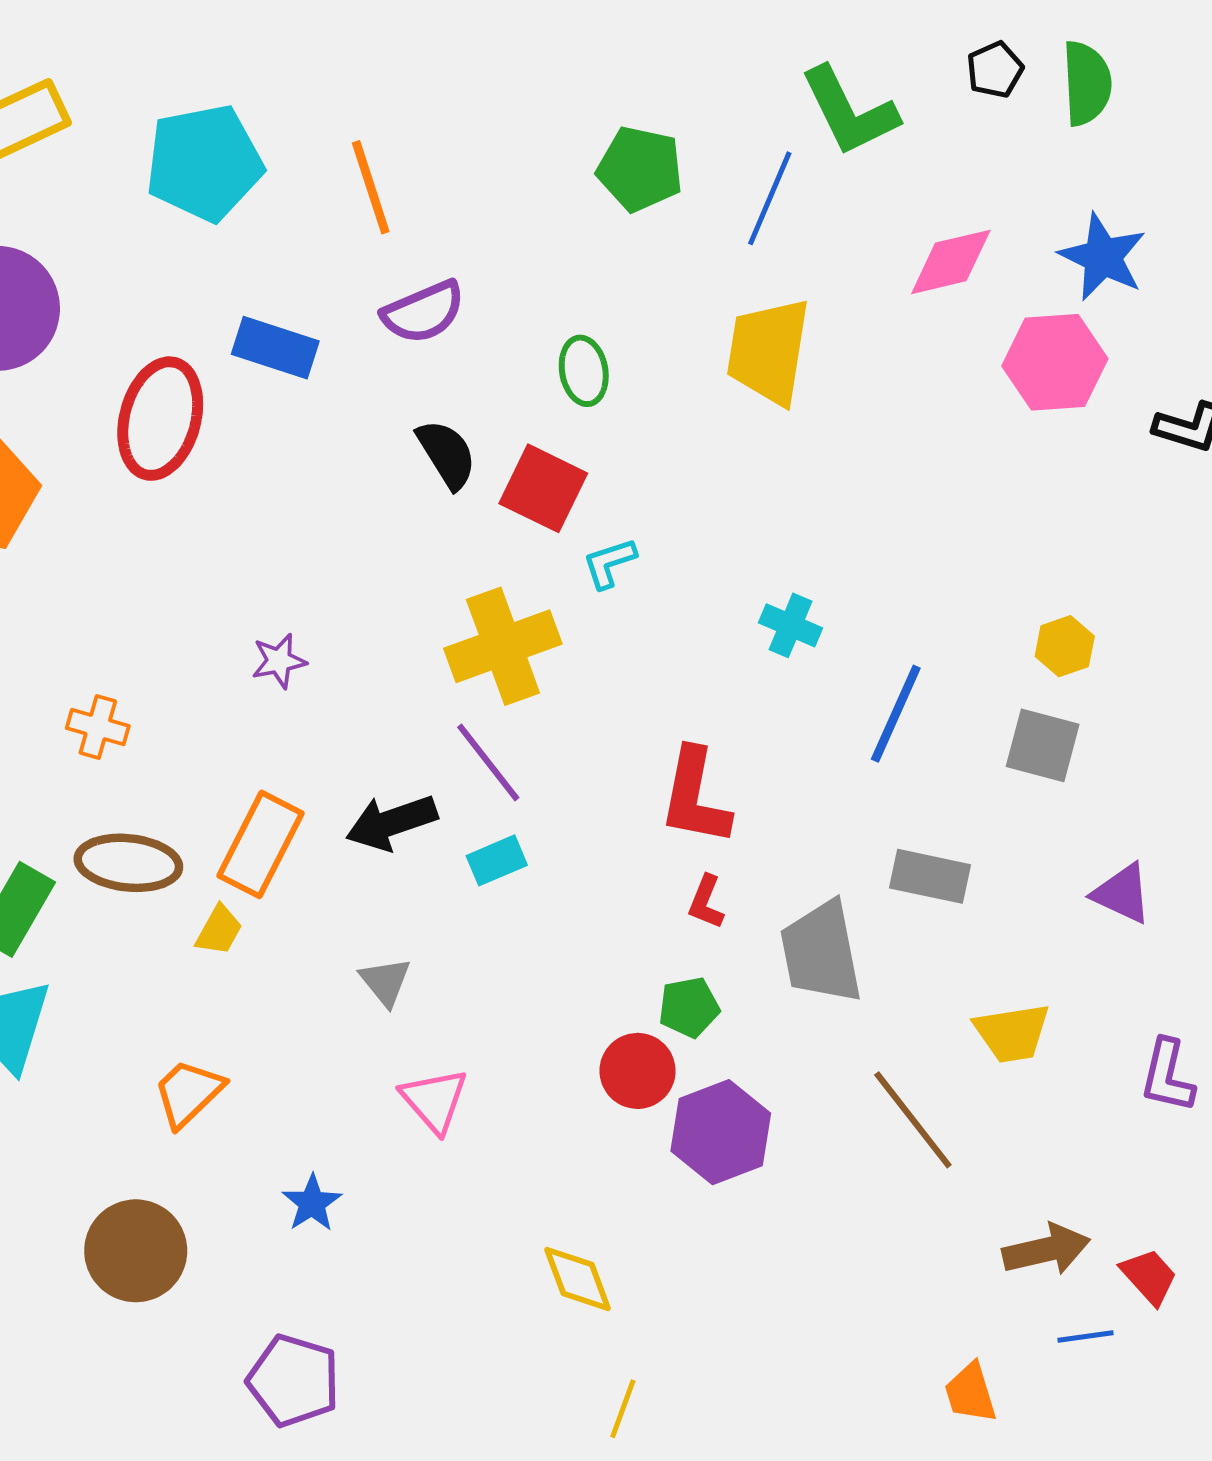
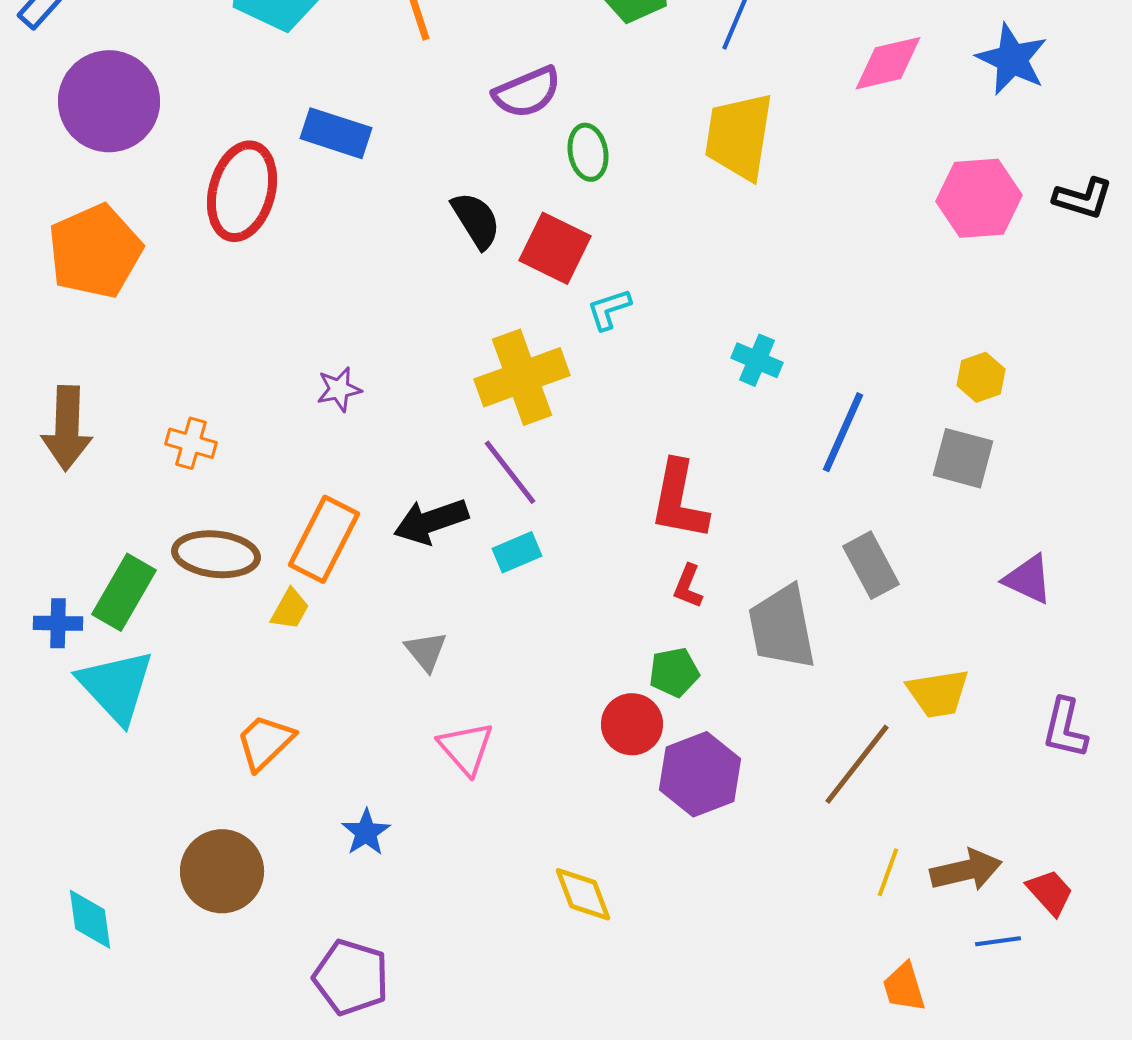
purple semicircle: (423, 312) -> (527, 92), moved
pink hexagon: (1055, 362) -> (979, 198), moved
gray rectangle: (930, 876) -> (871, 565), turned 50
brown line: (913, 1120) -> (857, 764), turned 76
yellow line: (623, 1409) -> (888, 872), moved

